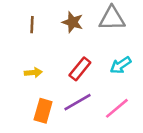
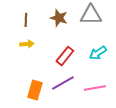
yellow arrow: (33, 73) -> (27, 44), moved
pink line: (117, 108) -> (95, 88), turned 30

